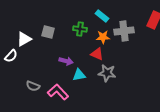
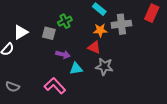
green cross: (80, 29) -> (65, 21), moved, turned -32
gray square: (48, 32) -> (49, 33), moved
gray semicircle: (33, 86) -> (12, 87), moved

